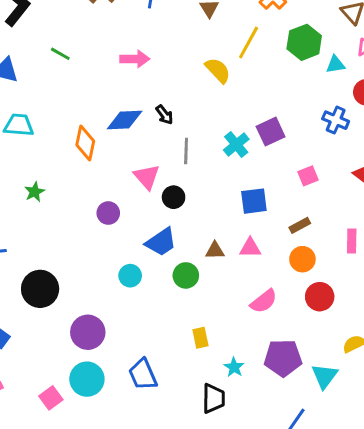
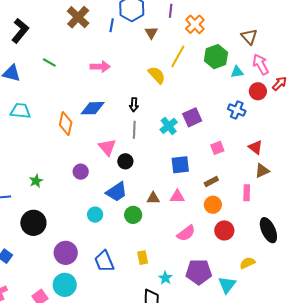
black arrow: (164, 115) -> (134, 105), moved, turned 40
green star: (35, 192) -> (36, 181), moved
blue trapezoid: (143, 375) -> (104, 261), moved

